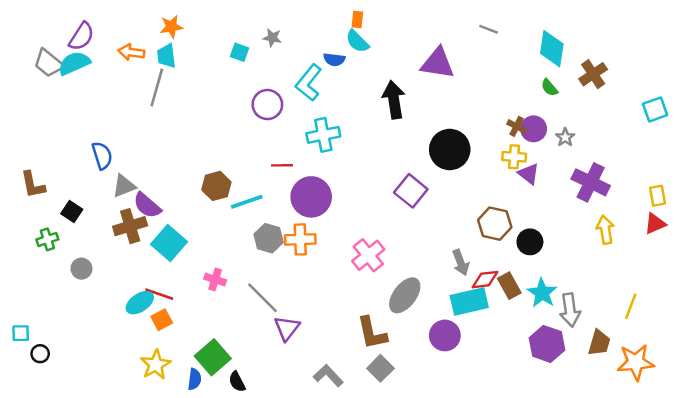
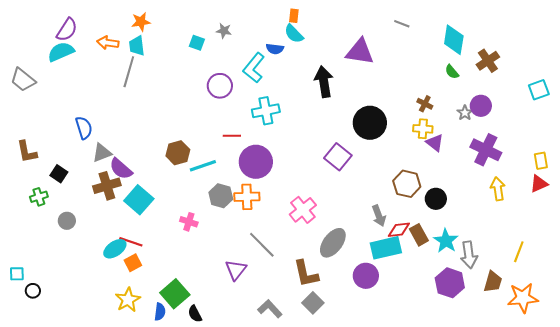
gray trapezoid: (49, 63) -> (23, 80), moved
purple circle: (534, 129) -> (481, 106), moved
pink cross: (215, 280) -> (189, 222), moved
gray line: (263, 298) -> (262, 245), moved

